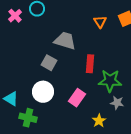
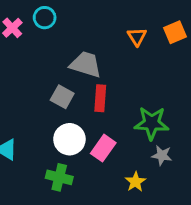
red rectangle: (90, 64) -> (100, 98), moved
white circle: (43, 92) -> (69, 139), moved
green cross: (28, 118) -> (59, 177), moved

